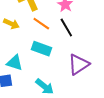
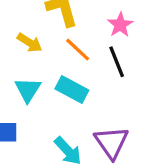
cyan triangle: (15, 63) -> (28, 90), moved, turned 36
purple triangle: (79, 64) -> (111, 142), moved, turned -40

